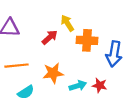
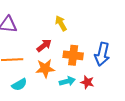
red arrow: (50, 37) -> (44, 45), moved
orange cross: (87, 40) -> (73, 55), moved

